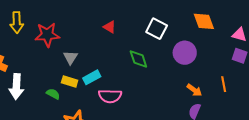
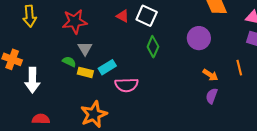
white square: (157, 29) -> (147, 16), moved
red star: (47, 35) -> (75, 22), moved
green diamond: (138, 59) -> (153, 47), turned 45
green semicircle: (53, 94) -> (69, 62), moved

